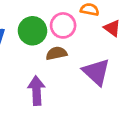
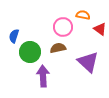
green circle: (32, 31) -> (30, 52), moved

